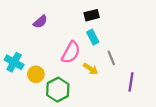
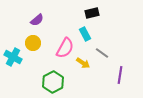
black rectangle: (92, 15) -> (92, 13), moved
gray line: (111, 58) -> (102, 53), turned -32
yellow circle: (36, 74) -> (33, 43), moved

